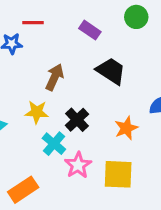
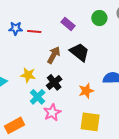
red line: (33, 23) -> (34, 31), moved
brown arrow: (55, 77) -> (54, 55), moved
yellow square: (118, 174) -> (90, 122), moved

